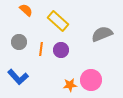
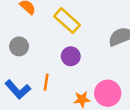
orange line: (41, 49) -> (46, 82), moved

